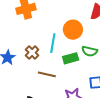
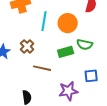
cyan line: (53, 43) -> (44, 21), moved

